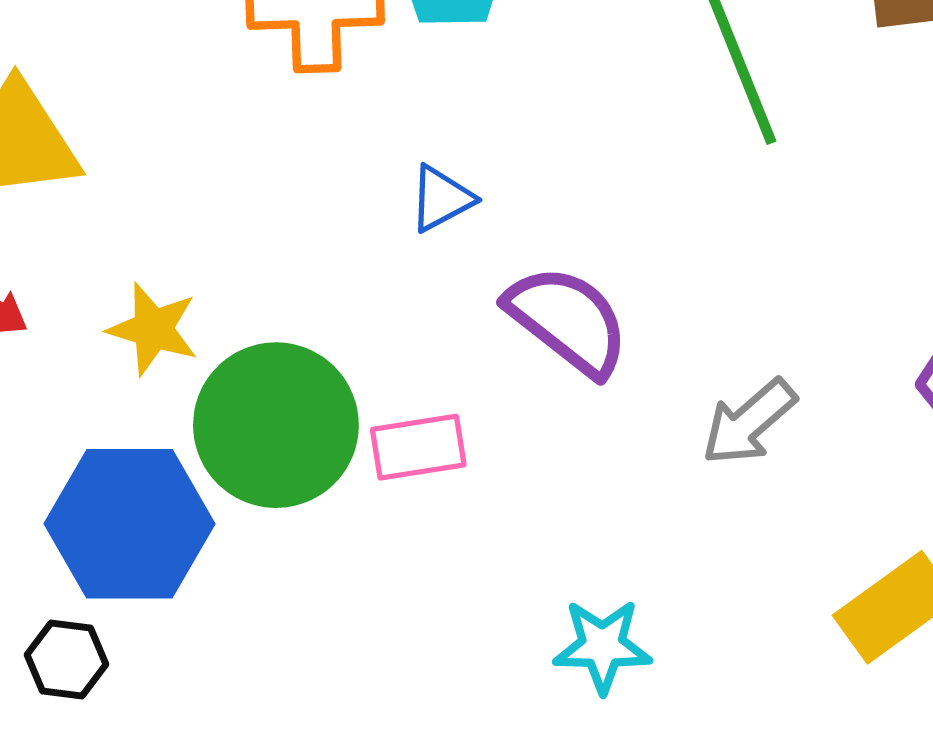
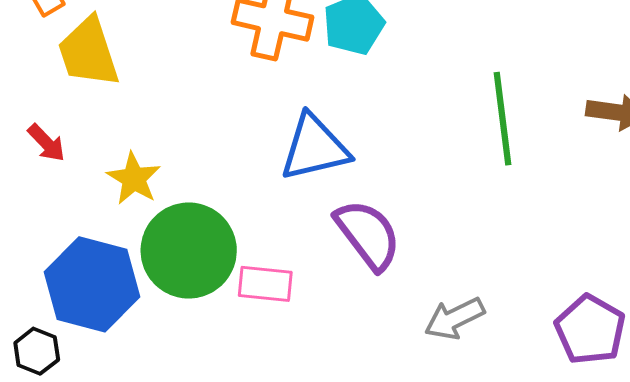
blue triangle: (441, 199) -> (315, 148), size x1.8

